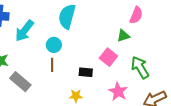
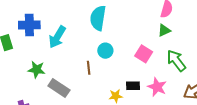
green triangle: (123, 36) -> (164, 30), moved
cyan circle: (54, 45) -> (105, 51), moved
black rectangle: (86, 72) -> (133, 86), moved

